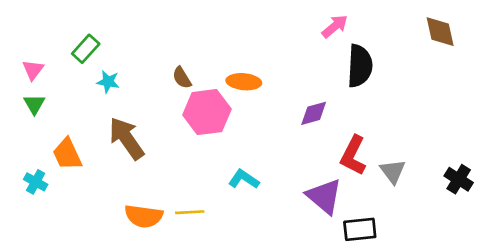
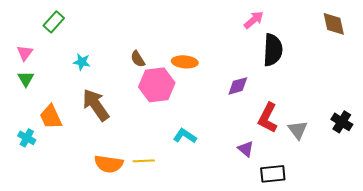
green rectangle: (86, 49) -> (54, 22), moved
black cross: (459, 179) -> (342, 122), moved
purple triangle: (324, 196) -> (246, 149), size x0.6

